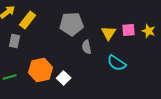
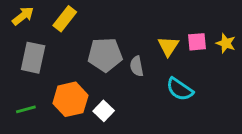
yellow rectangle: (28, 20) -> (65, 19), moved
gray pentagon: (72, 24) -> (105, 55), moved
gray rectangle: (15, 41) -> (33, 58), size x1.5

